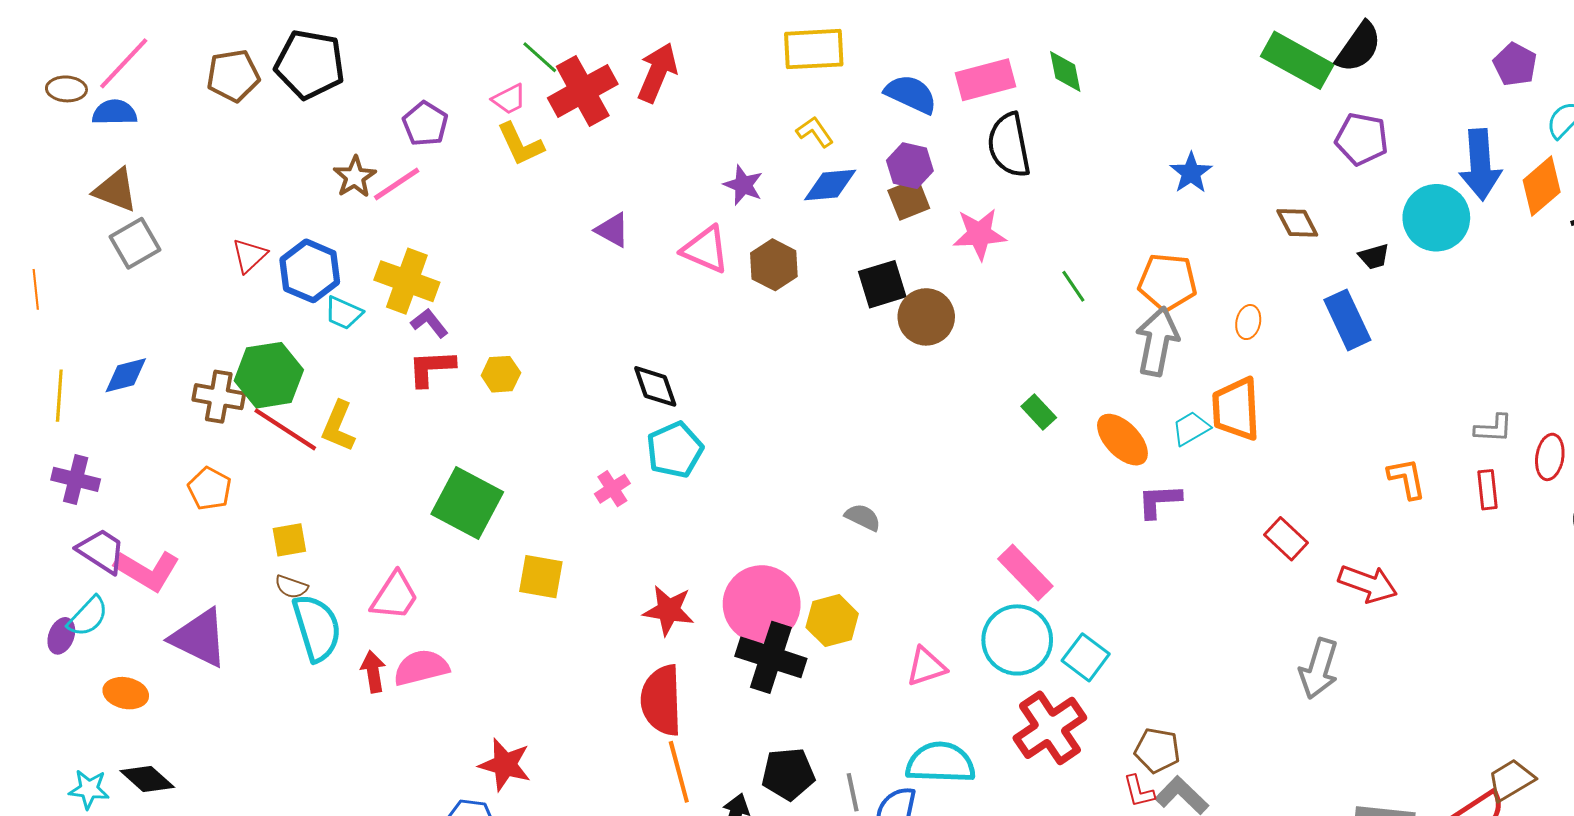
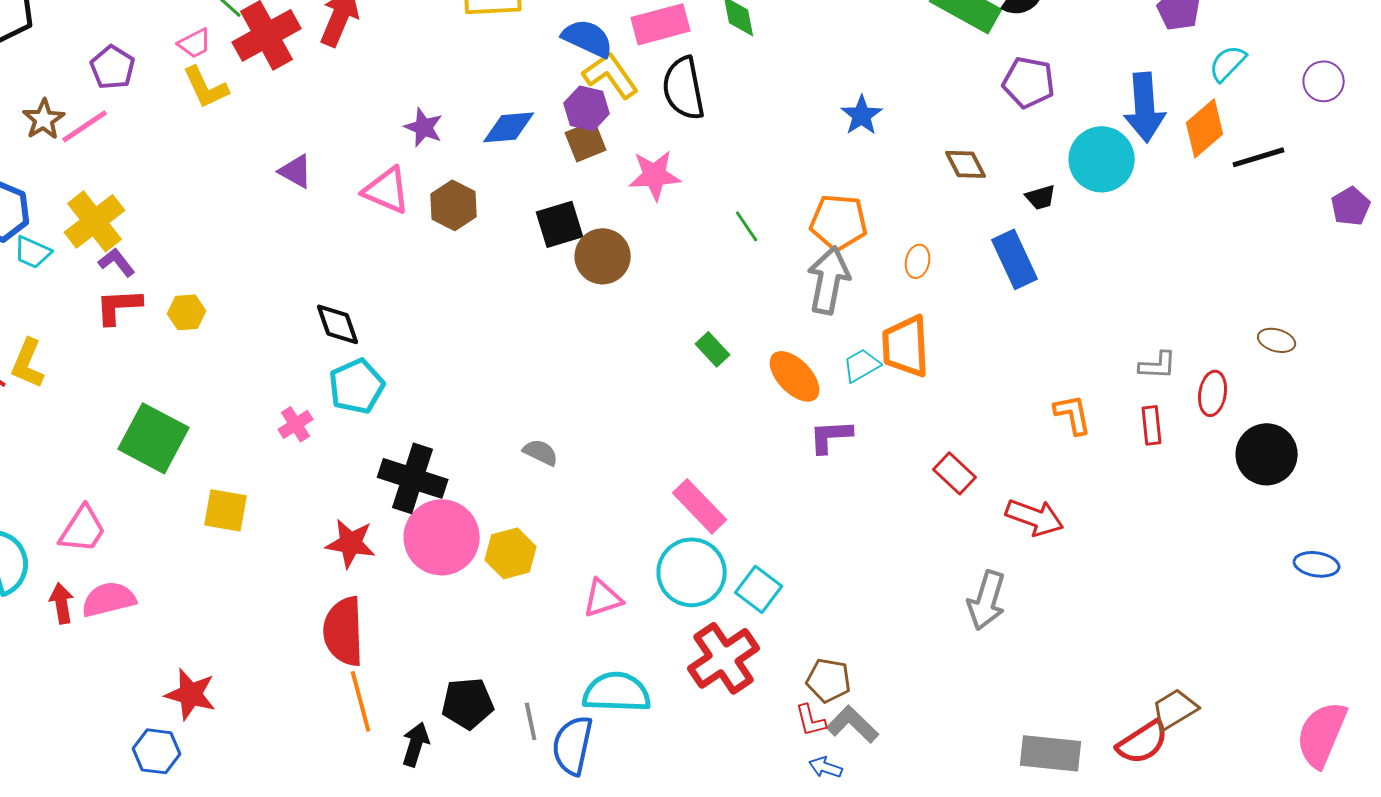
yellow L-shape: (815, 132) -> (611, 75), moved, size x1.5
yellow cross: (407, 281) -> (95, 221), turned 32
black cross: (771, 657) -> (413, 478), moved

